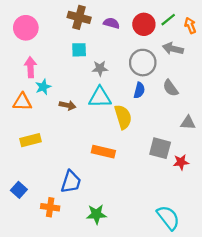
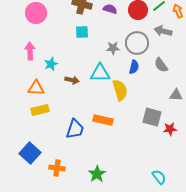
pink arrow: (30, 67) -> (30, 51), moved
gray star: (100, 68) -> (113, 48), moved
orange triangle: (22, 102) -> (36, 88), moved
blue trapezoid: (71, 182) -> (75, 129), moved
blue square: (19, 190) -> (30, 153), size x1.5
green star: (96, 214) -> (97, 174), turned -30
cyan semicircle: (168, 218) -> (159, 177), size x0.7

